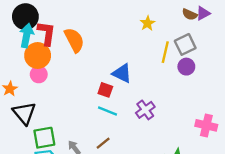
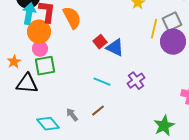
purple circle: (186, 67) -> (173, 42), size x1.6
red square: (105, 90) -> (100, 42), moved, turned 32
black triangle: (24, 113) -> (27, 84), turned -45
green square: (44, 138) -> (45, 66), moved

